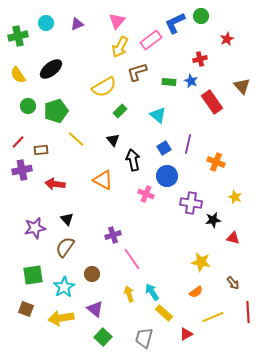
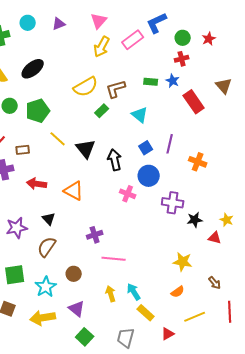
green circle: (201, 16) -> (183, 38), moved
brown L-shape: (137, 72) -> (116, 89), moved
black triangle: (113, 140) -> (86, 149), moved, size x1.5
orange triangle: (103, 180) -> (74, 191), moved
yellow star: (235, 197) -> (227, 220), moved
pink line: (132, 259) -> (114, 259), turned -50

